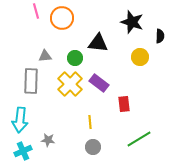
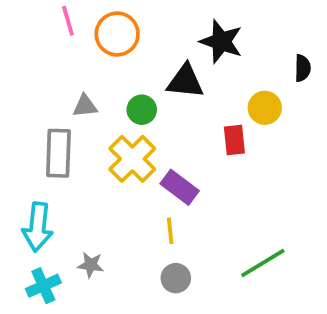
black star: (132, 22) -> (221, 42), moved
purple rectangle: (99, 83) -> (180, 187), moved
red rectangle: (124, 104) -> (234, 140), moved

